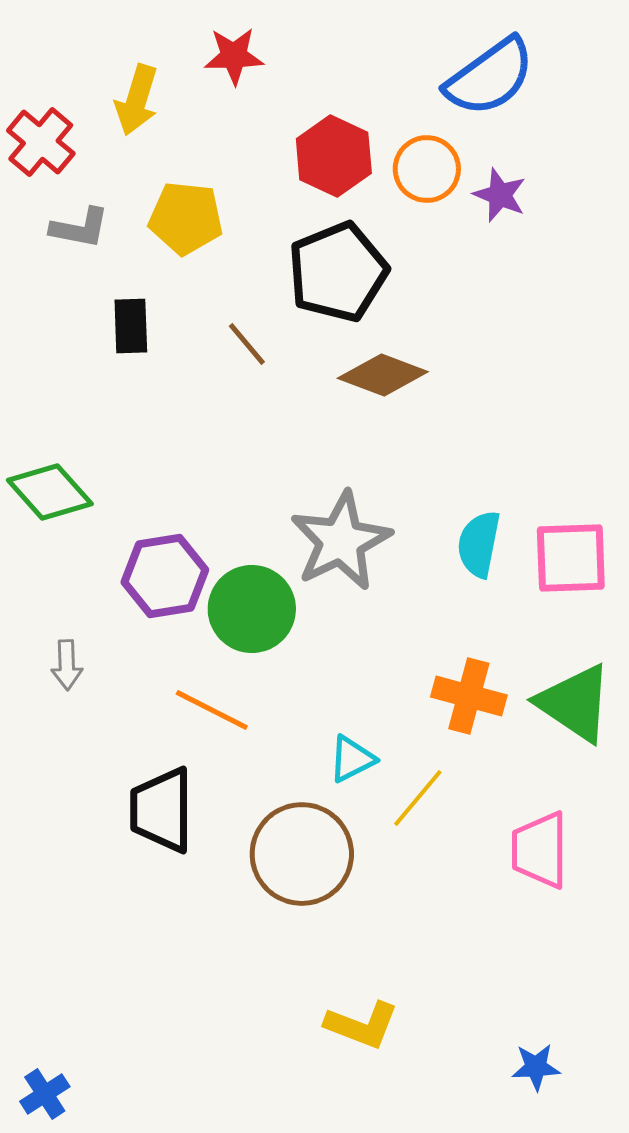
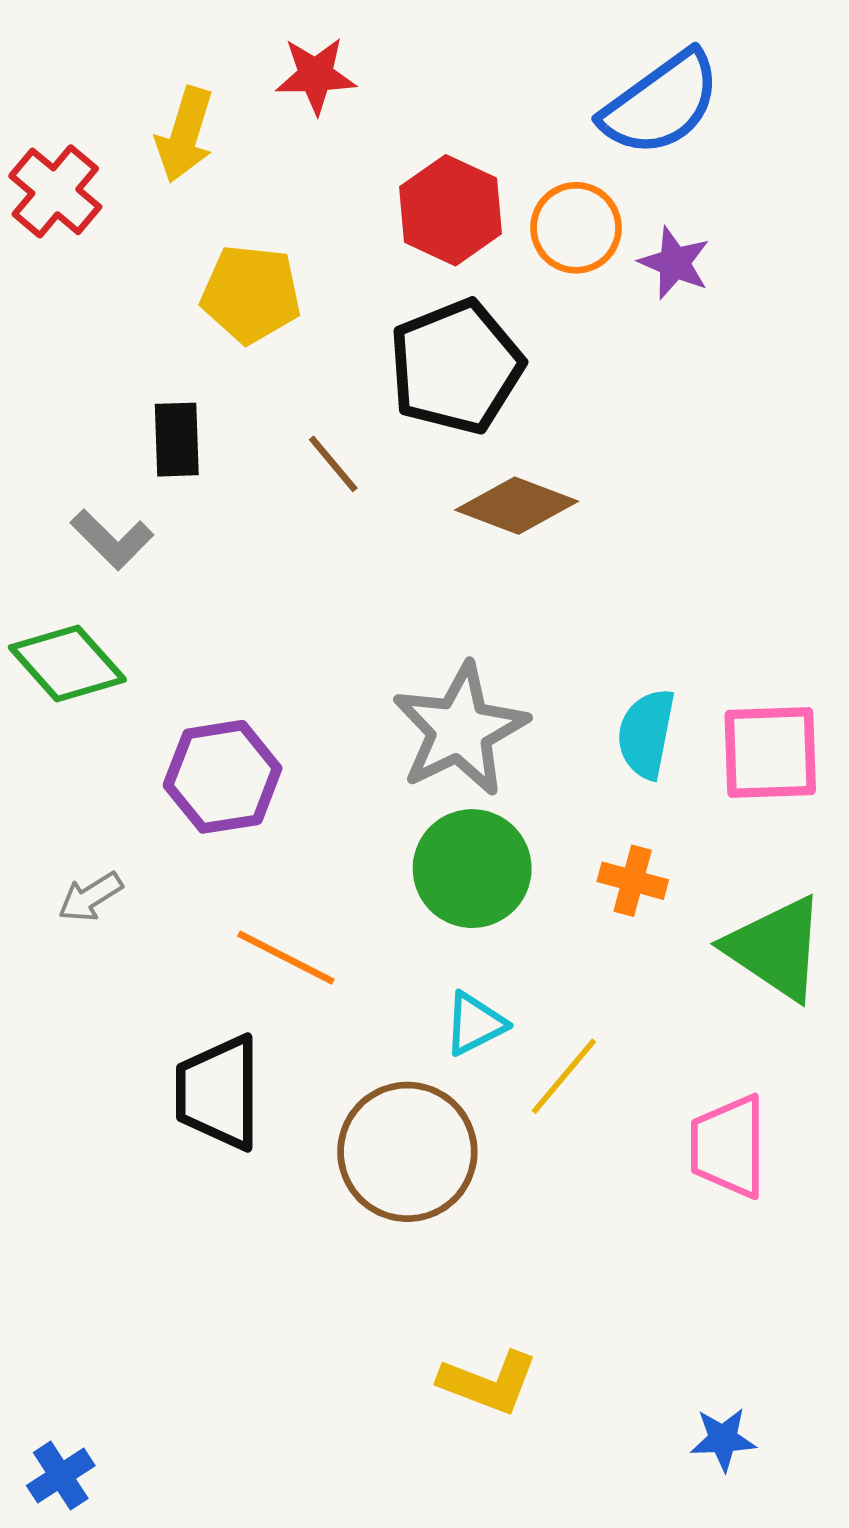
gray L-shape: (80, 228) -> (112, 539), moved, turned 34
green circle: (252, 609) -> (472, 869), moved
gray arrow: (67, 665) -> (90, 897), turned 60
orange cross: (469, 696) -> (633, 881), moved, size x0.7

